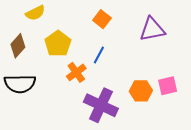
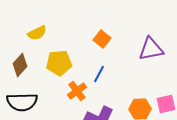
yellow pentagon: (58, 44) -> (59, 63), turned 30

